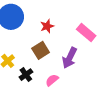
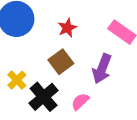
black cross: (26, 75) -> (44, 97), size x1.5

